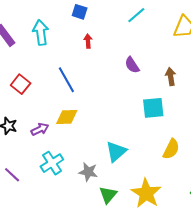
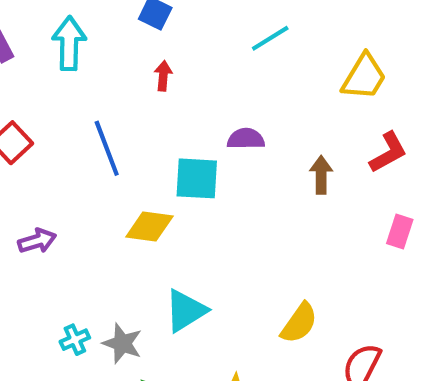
purple semicircle: (132, 65) -> (246, 139), turned 114
cyan square: (153, 108) -> (197, 178), moved
yellow diamond: (67, 117) -> (149, 226), moved
cyan cross: (52, 163) -> (75, 340), moved, size x0.6

